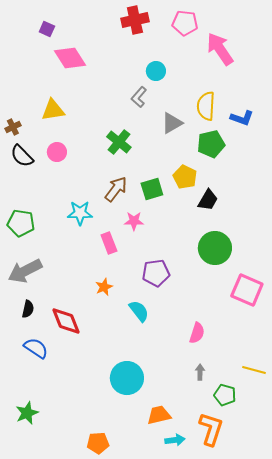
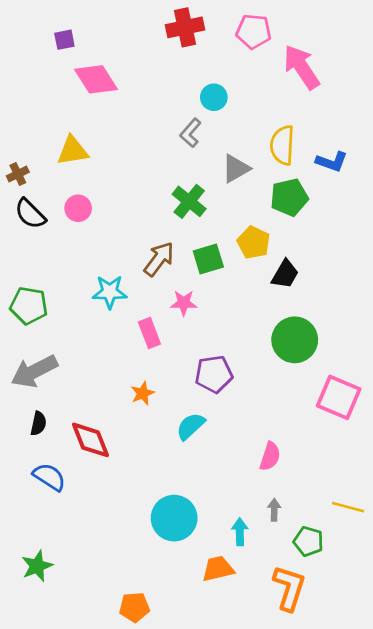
purple square: (47, 29) -> (64, 40), turned -35
green cross: (119, 142) -> (189, 201), moved
cyan semicircle: (139, 311) -> (191, 426), turned -95
cyan arrow: (175, 440) -> (240, 532), moved, turned -84

